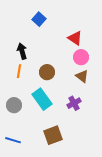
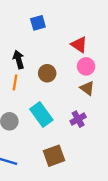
blue square: (39, 19) -> (38, 23), turned 32
brown circle: (47, 72) -> (47, 73), moved

